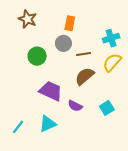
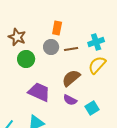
brown star: (28, 19) -> (17, 37), moved
brown line: (84, 54) -> (71, 49), moved
purple semicircle: (75, 106) -> (70, 100), moved

